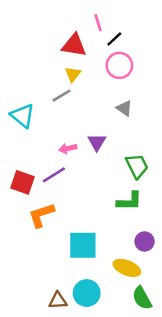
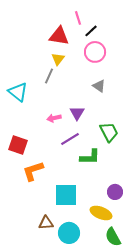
gray line: (62, 96) -> (49, 76), turned -35
purple line: (54, 175) -> (70, 139), moved
green L-shape: (129, 201) -> (90, 157), moved
brown triangle: (58, 301) -> (46, 223), moved

